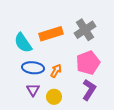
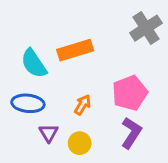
gray cross: (85, 30) -> (146, 28), moved
blue ellipse: (33, 68) -> (28, 103), moved

